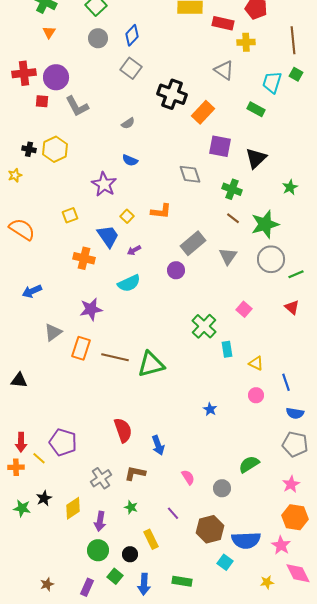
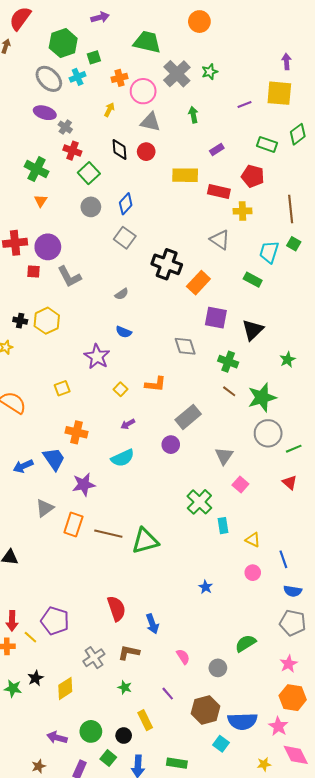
blue trapezoid: (108, 236) -> (54, 459), moved
gray triangle: (228, 256) -> (224, 456), moved
purple arrow: (100, 521) -> (57, 738), moved, turned 96

